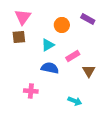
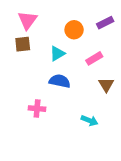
purple rectangle: (88, 19) -> (105, 23), turned -56
pink rectangle: (73, 56) -> (94, 58), moved

